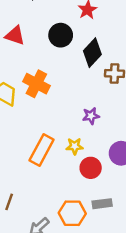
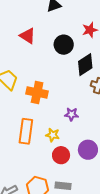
orange cross: (36, 84) -> (37, 92), moved, turned -30
orange rectangle: (42, 150) -> (26, 131), turned -35

